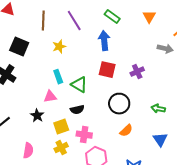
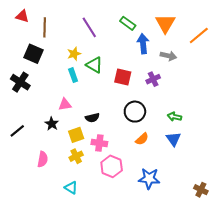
orange triangle: (149, 17) -> (165, 23), size x1.5
brown line: (43, 21) -> (45, 27), moved
blue arrow: (104, 41) -> (143, 44), moved
gray arrow: (165, 49) -> (168, 56), moved
cyan rectangle: (58, 77) -> (73, 75), moved
green triangle: (79, 85) -> (94, 65), moved
blue triangle: (160, 140) -> (173, 139), moved

